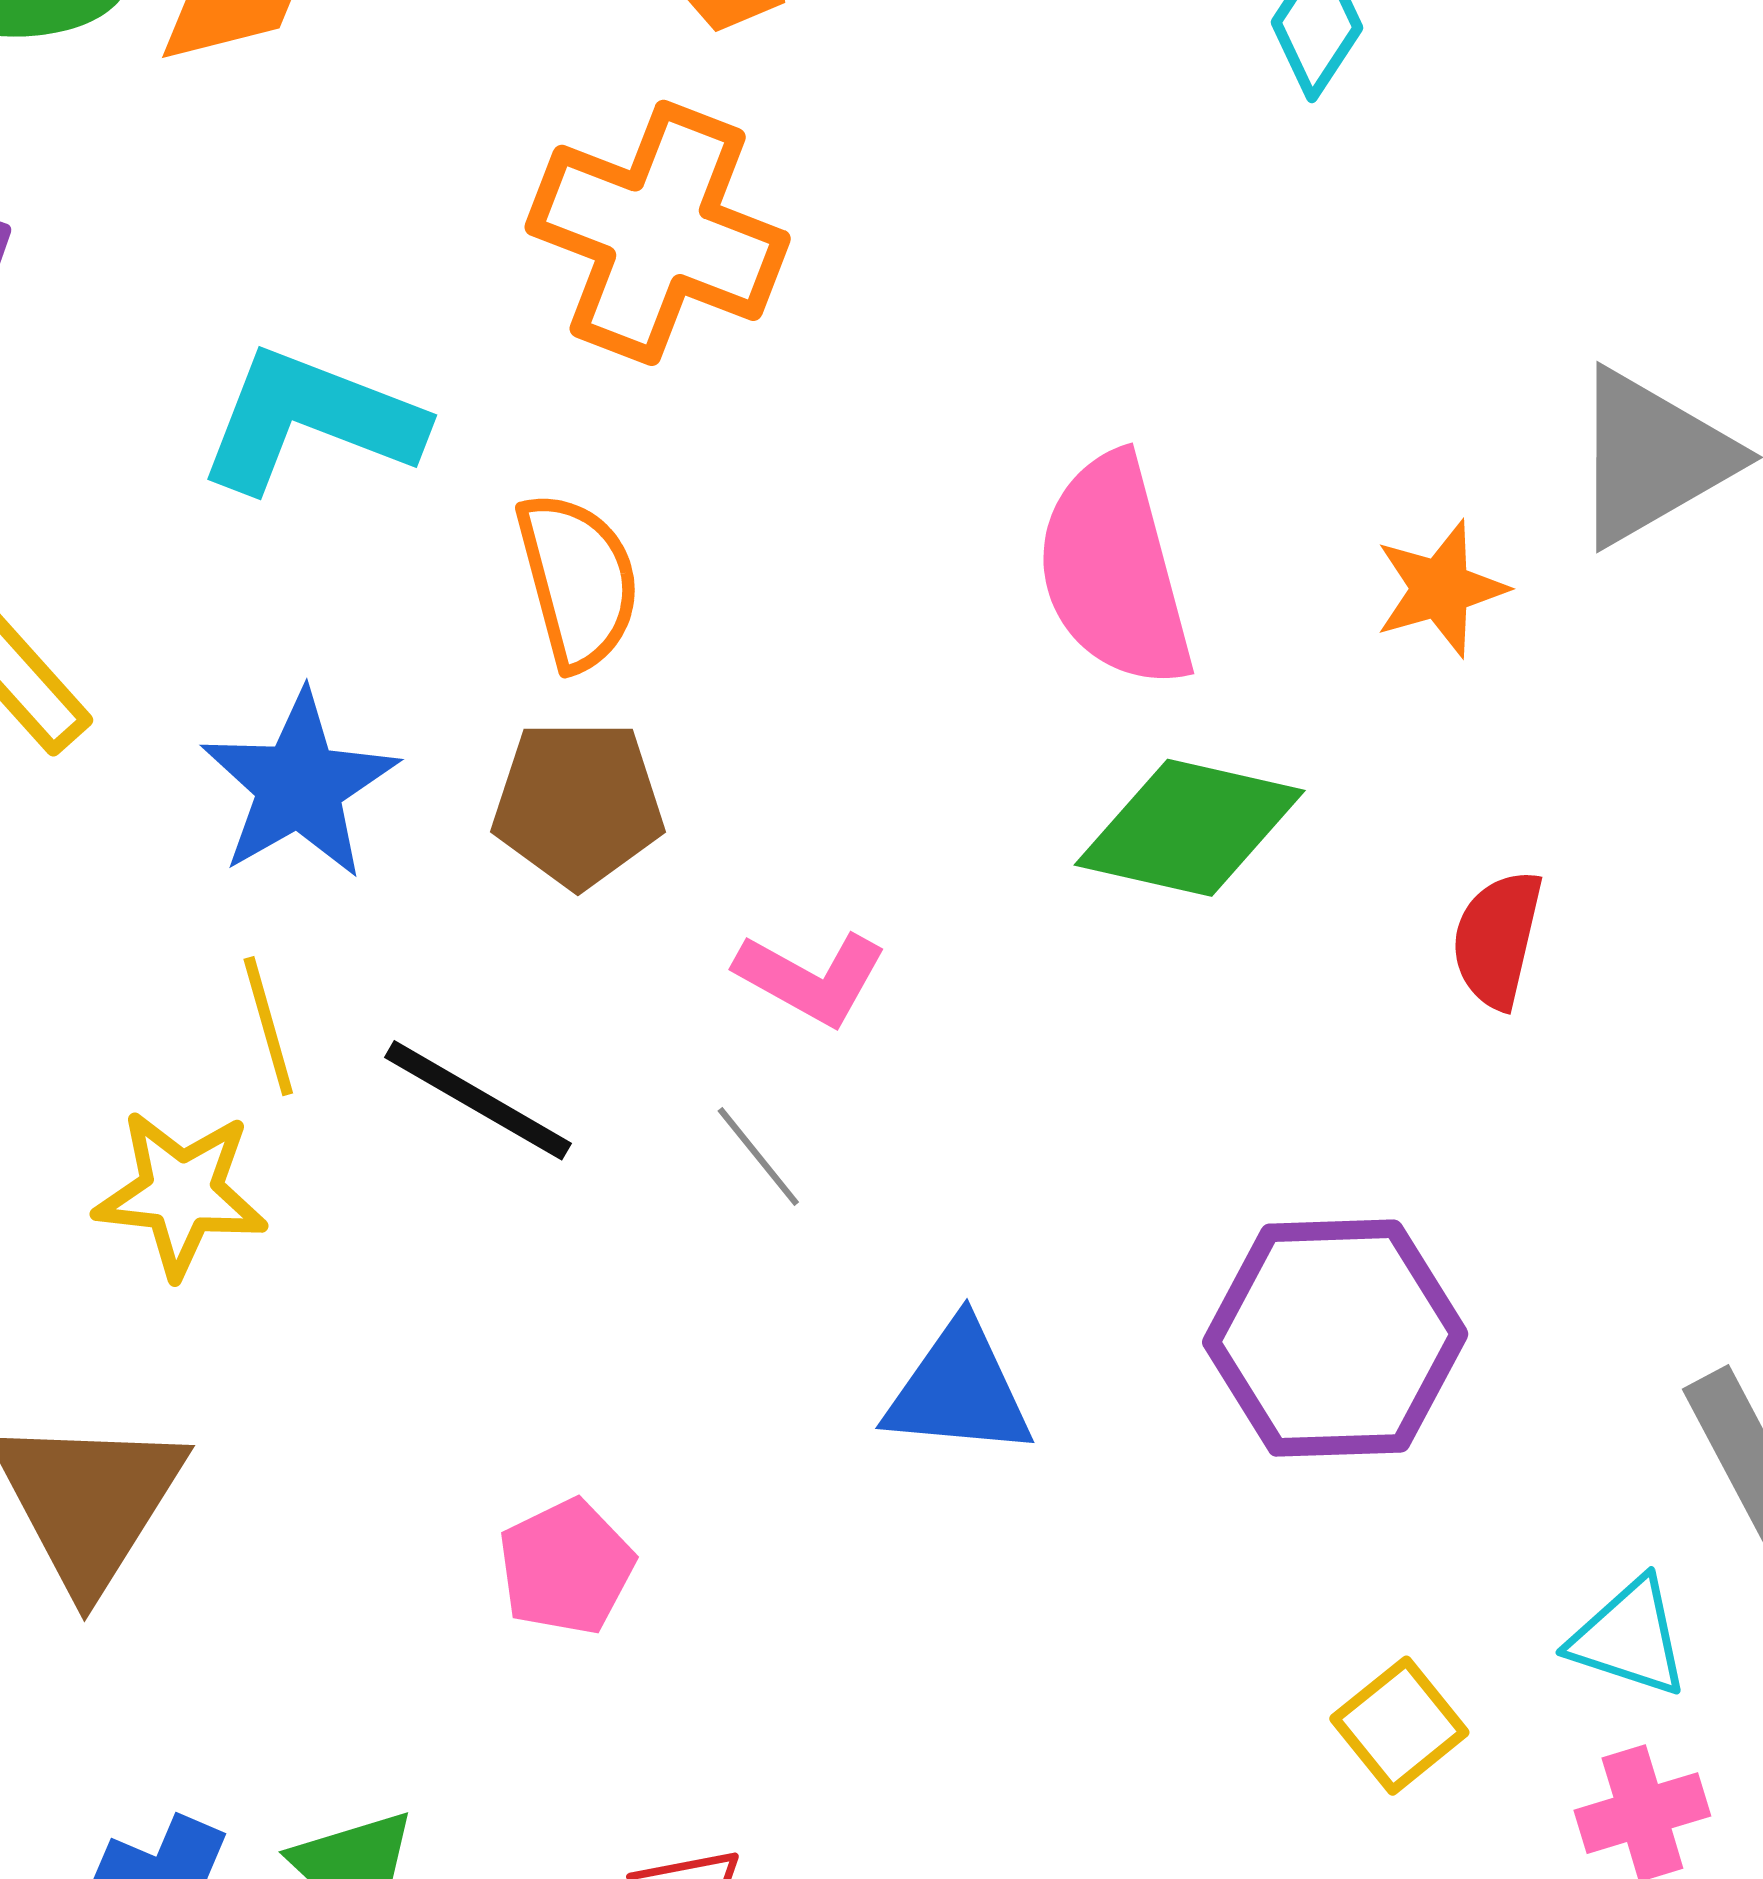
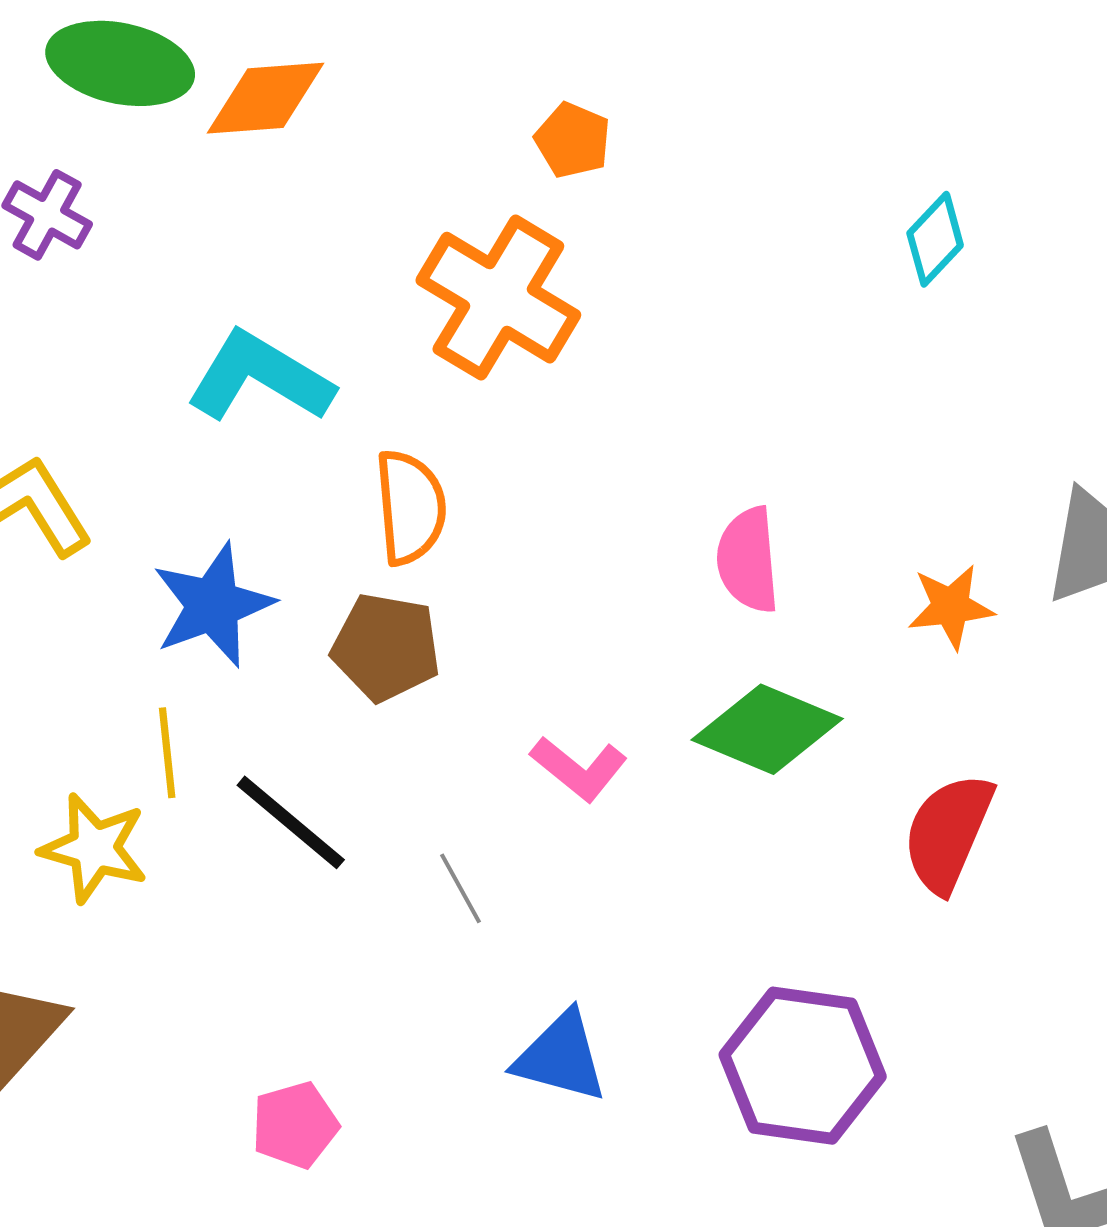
pink semicircle: (1114, 571) -> (748, 560), size x0.7
red semicircle: (1497, 939) -> (948, 833), size x1.4
pink L-shape: (811, 978) -> (579, 768), moved

